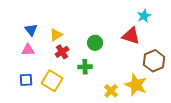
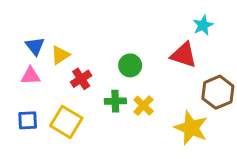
yellow triangle: (56, 35) -> (60, 55), moved
yellow cross: (111, 91) -> (144, 106), moved

